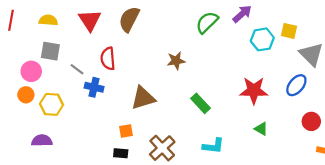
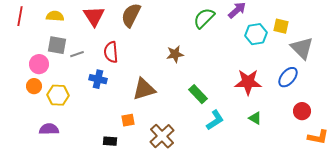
gray line: (77, 69) -> (77, 54), moved, turned -56
cyan L-shape: (213, 146) -> (215, 120), moved, turned -40
black rectangle: (121, 153) -> (110, 141), moved

